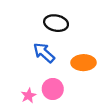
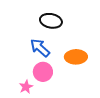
pink circle: (53, 89) -> (43, 72), moved

